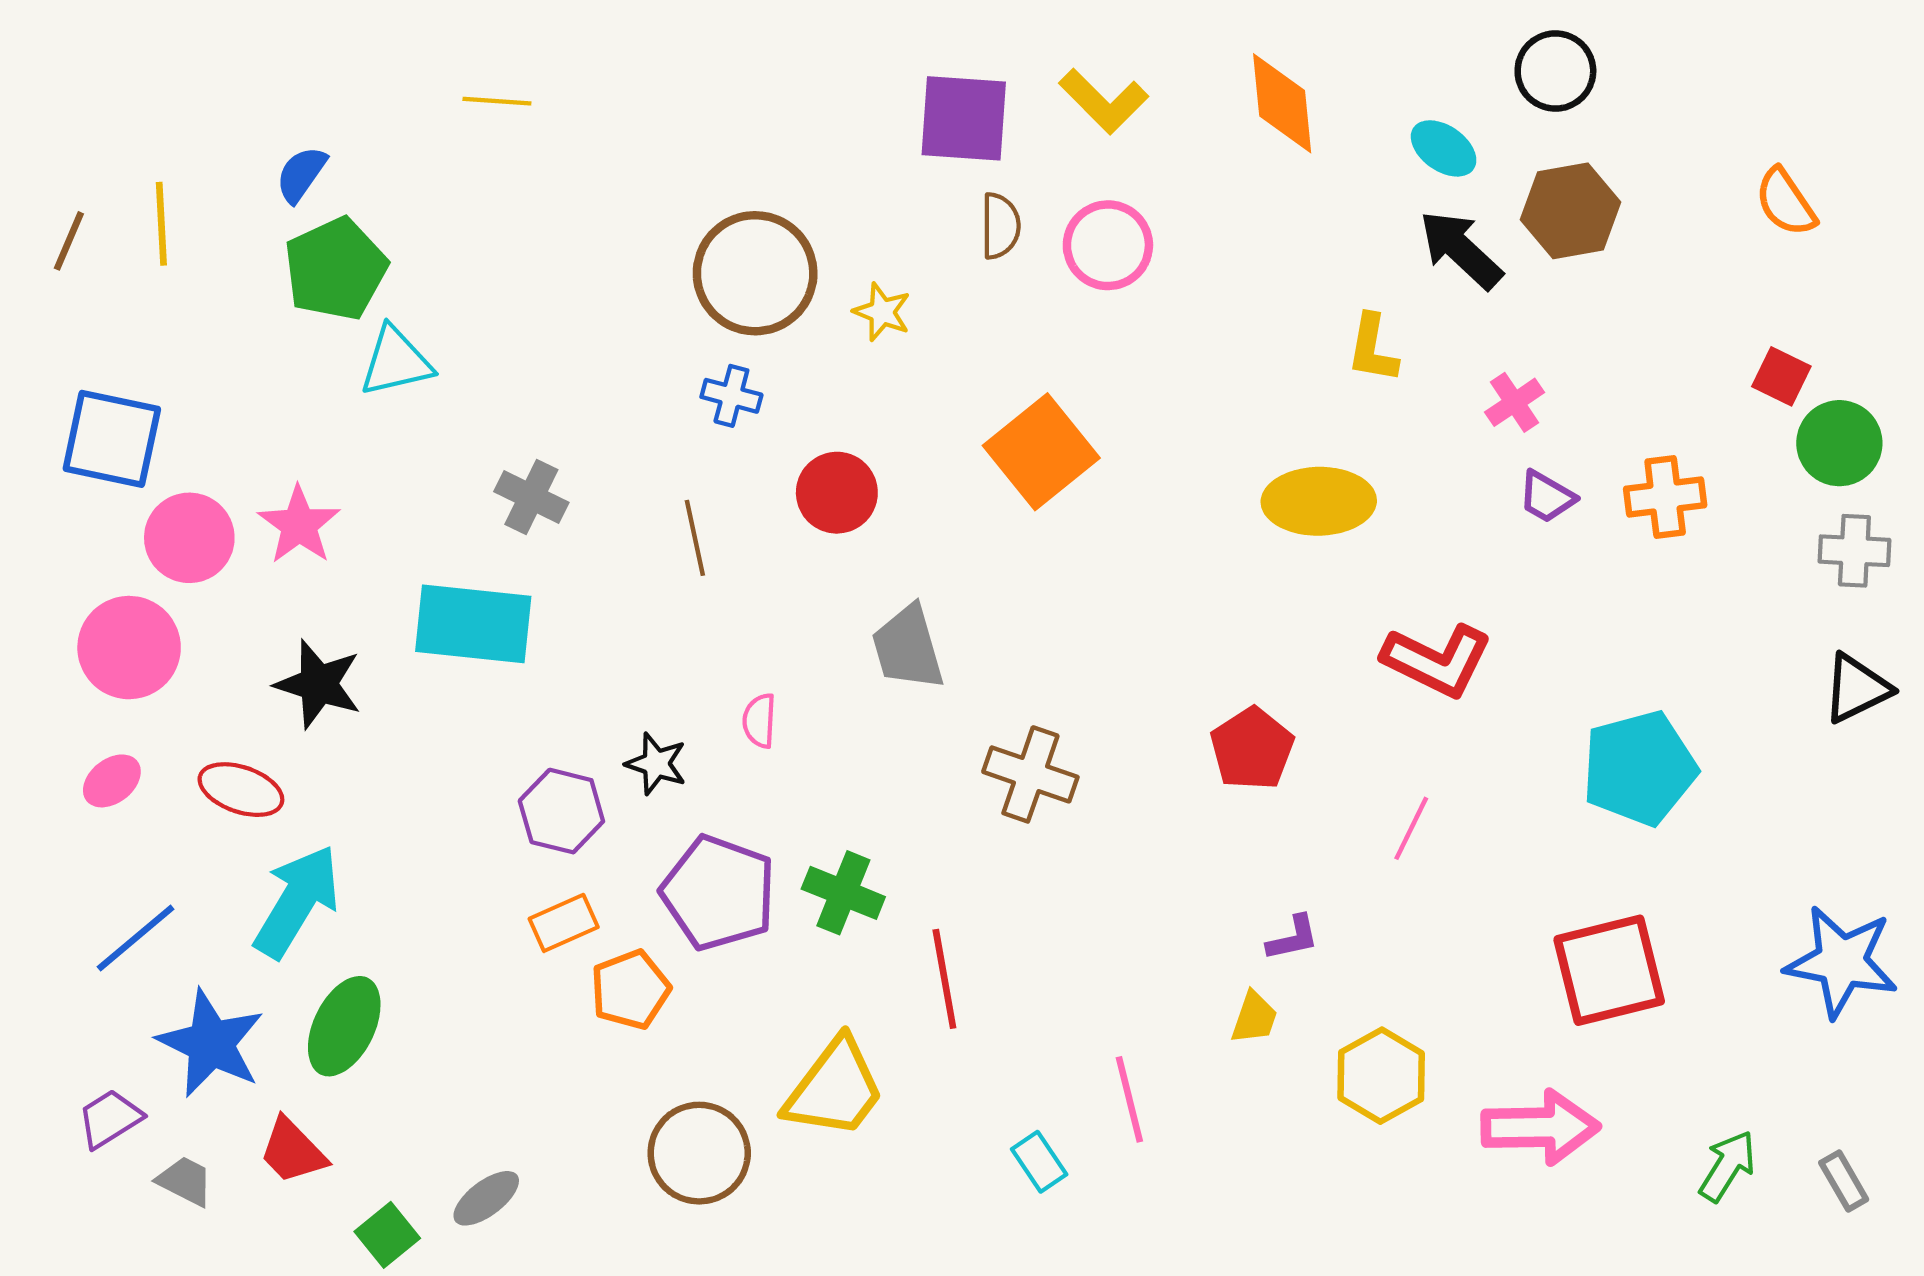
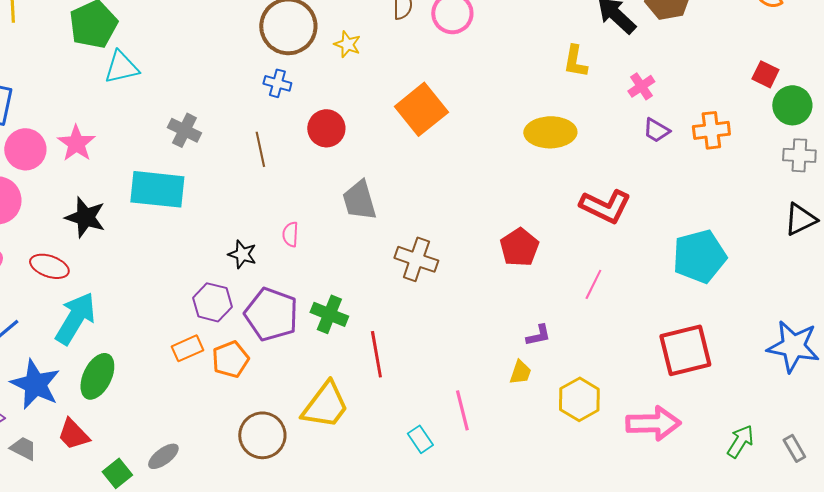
purple hexagon: (561, 811) -> (212, 302), moved
orange rectangle: (564, 923) -> (187, 348), moved

